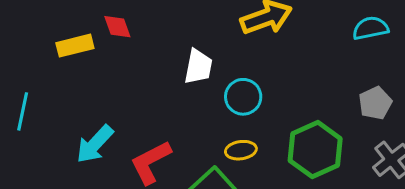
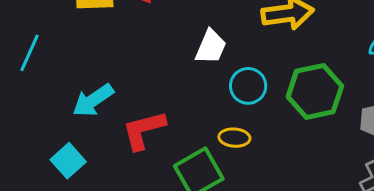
green hexagon: (315, 150) -> (315, 91), moved

